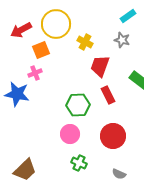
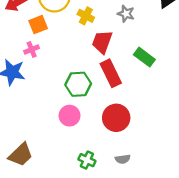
red rectangle: (108, 95) -> (111, 73), size x1.4
green cross: (79, 163) -> (87, 160), moved
gray semicircle: (119, 174) -> (123, 159), turned -32

